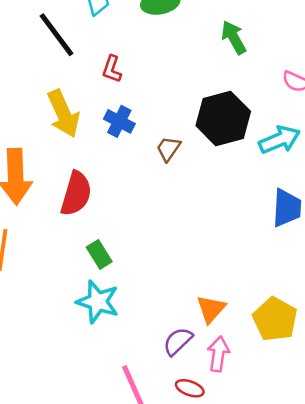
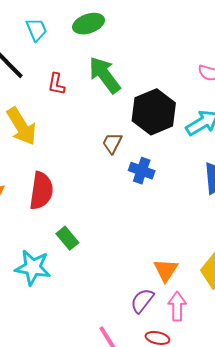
green arrow: (234, 37) -> (105, 75), moved, size x1.4
blue cross: (119, 121) -> (142, 171), moved
cyan star: (98, 302) -> (33, 268), moved

